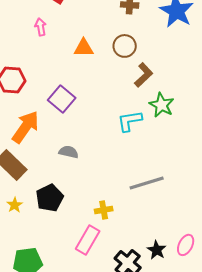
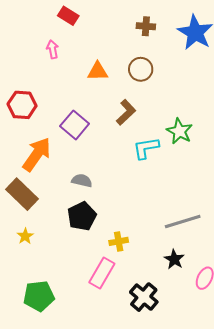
brown L-shape: (144, 75) -> (126, 112), moved
gray line: (147, 183) -> (183, 221), moved
black pentagon: (50, 198) -> (82, 216), moved
black star: (157, 250) -> (174, 259), moved

